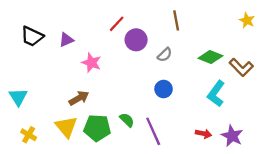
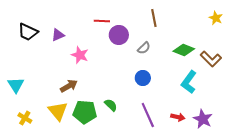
red line: (117, 24) -> (102, 21), turned 49
purple line: (153, 131) -> (148, 115), moved

